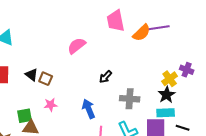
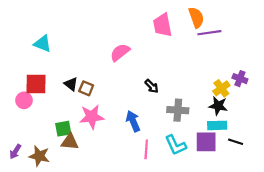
orange semicircle: (142, 33) -> (196, 17), moved, turned -66
black arrow: (106, 77) -> (152, 86), turned -88
black star: (167, 95) -> (218, 106), turned -30
pink star: (51, 105) -> (92, 117), size x1.6

